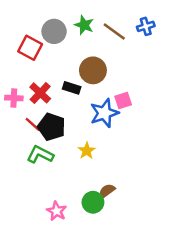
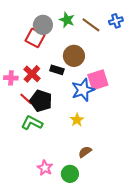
red square: (30, 48) -> (35, 38), moved
pink square: (123, 101) -> (98, 80), size x1.5
yellow star: (87, 151) -> (77, 120), moved
green circle: (93, 202) -> (70, 174), moved

